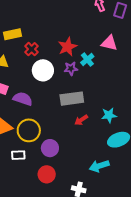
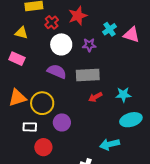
pink triangle: (109, 43) -> (131, 35), moved
red star: (67, 47) -> (78, 16), moved
cyan cross: (87, 59) -> (110, 29), moved
purple semicircle: (23, 99) -> (57, 71), moved
red circle: (47, 174) -> (43, 147), moved

